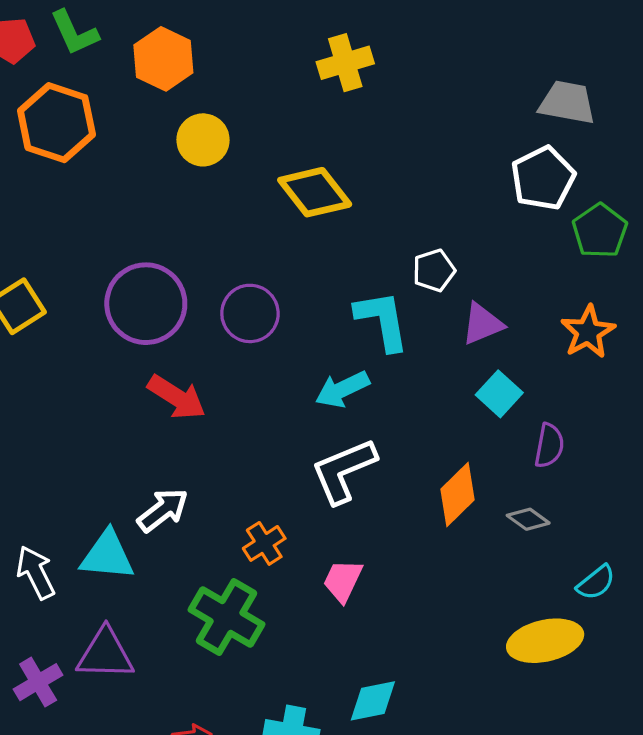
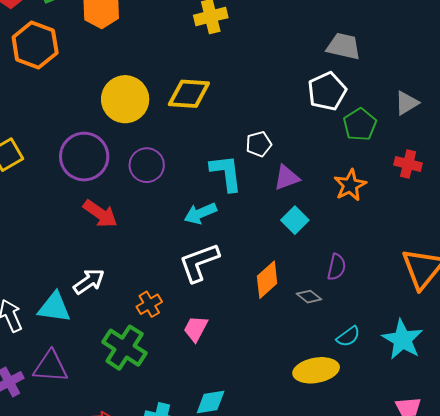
yellow circle: (203, 140) -> (125, 99), moved, size x1.5
yellow diamond: (315, 192) -> (189, 94), turned -51
purple semicircle: (549, 446) -> (336, 267), moved

